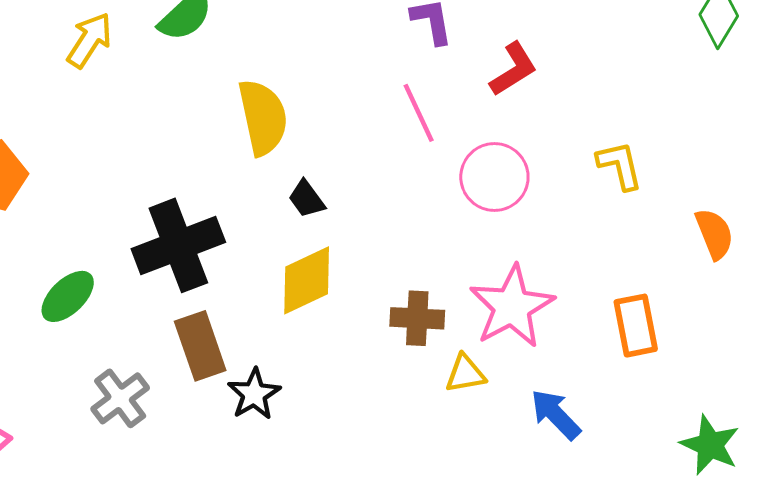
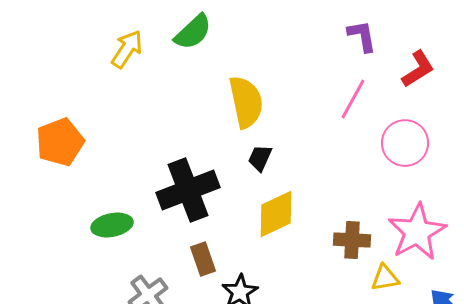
pink line: (419, 113) -> (353, 99), turned 54
black trapezoid: (307, 199) -> (260, 158), moved, turned 60
green ellipse: (68, 296) -> (112, 225), turned 33
brown rectangle: (200, 346) -> (203, 259), size x0.7

